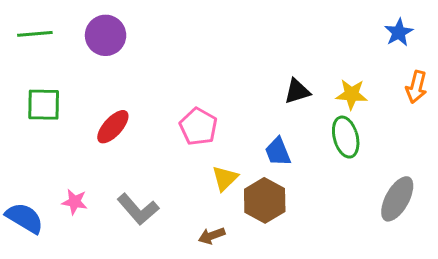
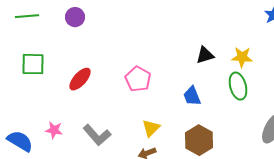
purple circle: (106, 35) -> (75, 17), size x0.7
yellow triangle: (225, 178) -> (151, 128), moved
brown hexagon: (265, 200) -> (199, 140), moved

